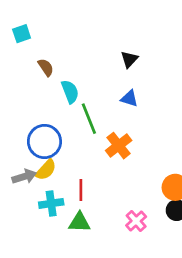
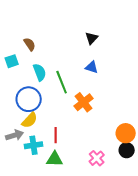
cyan square: (22, 34) -> (12, 61), moved
cyan semicircle: (70, 92) -> (40, 72), moved
gray arrow: (24, 177) -> (15, 135), moved

